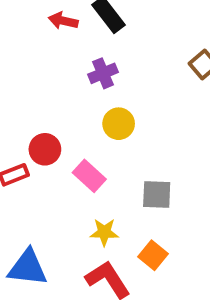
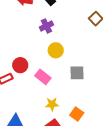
gray square: (157, 194) -> (77, 73), moved

